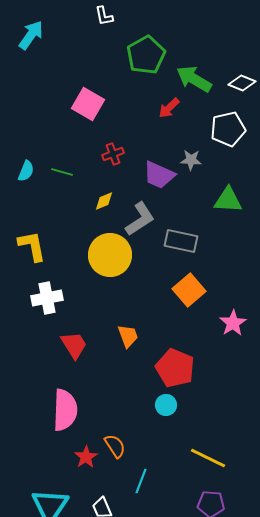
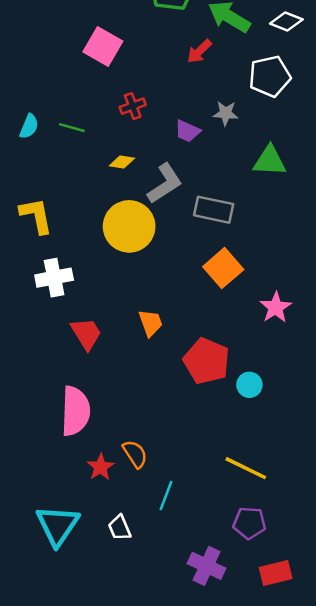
purple trapezoid: (159, 175) -> (187, 131), size x0.7
yellow diamond: (104, 201) -> (122, 162), turned 30
cyan circle: (166, 405) -> (249, 385), moved

